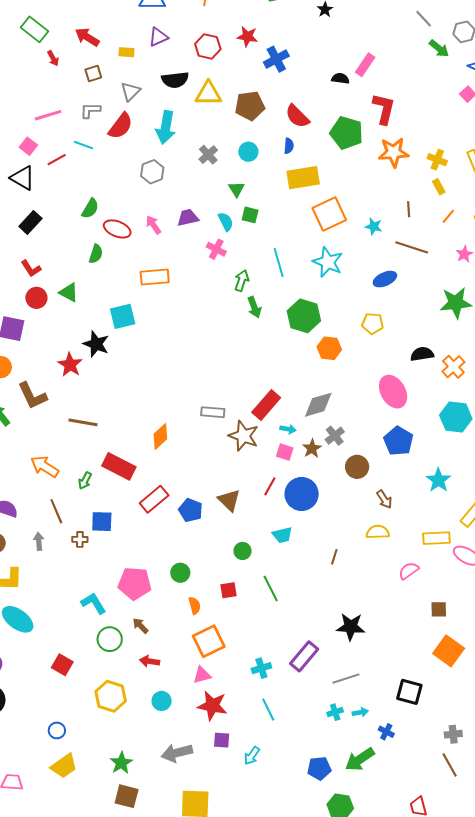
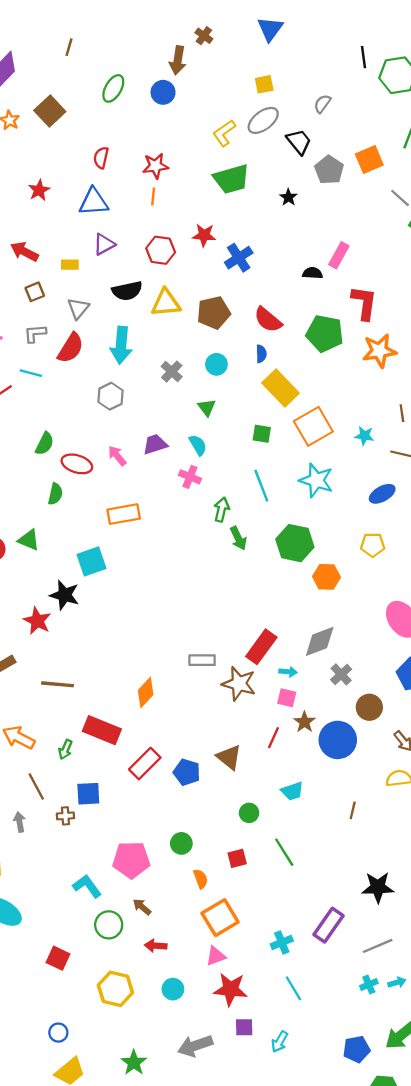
yellow rectangle: (303, 178) -> (280, 388), turned 60
green square: (250, 215) -> (262, 434), moved
brown star: (312, 448) -> (304, 722), moved
blue circle: (302, 494) -> (338, 740), moved

